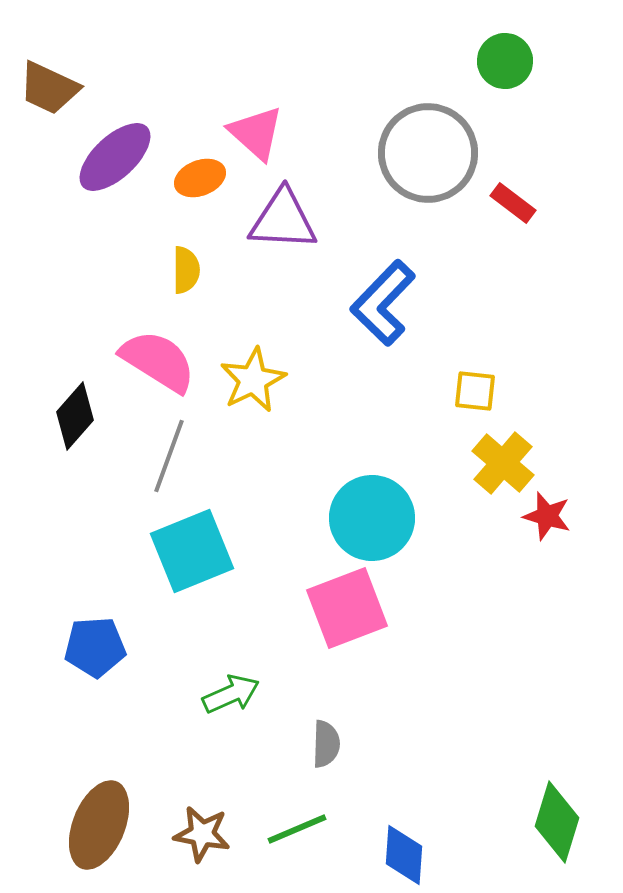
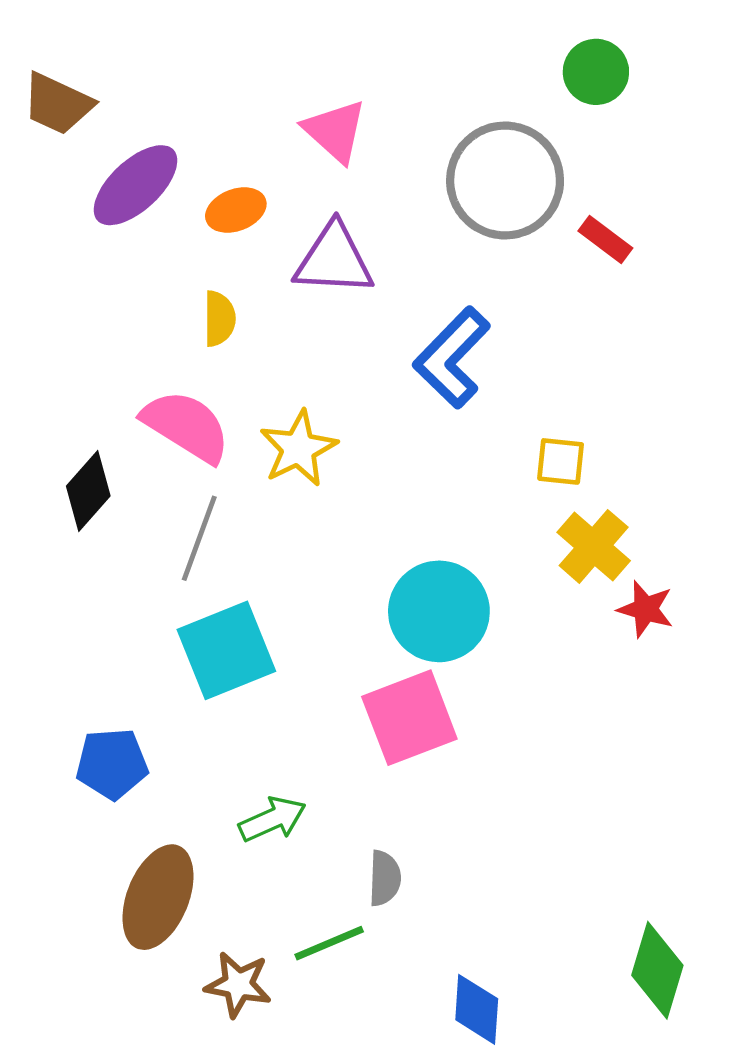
pink triangle: (256, 133) -> (335, 131), moved
brown ellipse: (99, 825) -> (158, 897), moved
green line: (297, 829) -> (329, 943), moved

